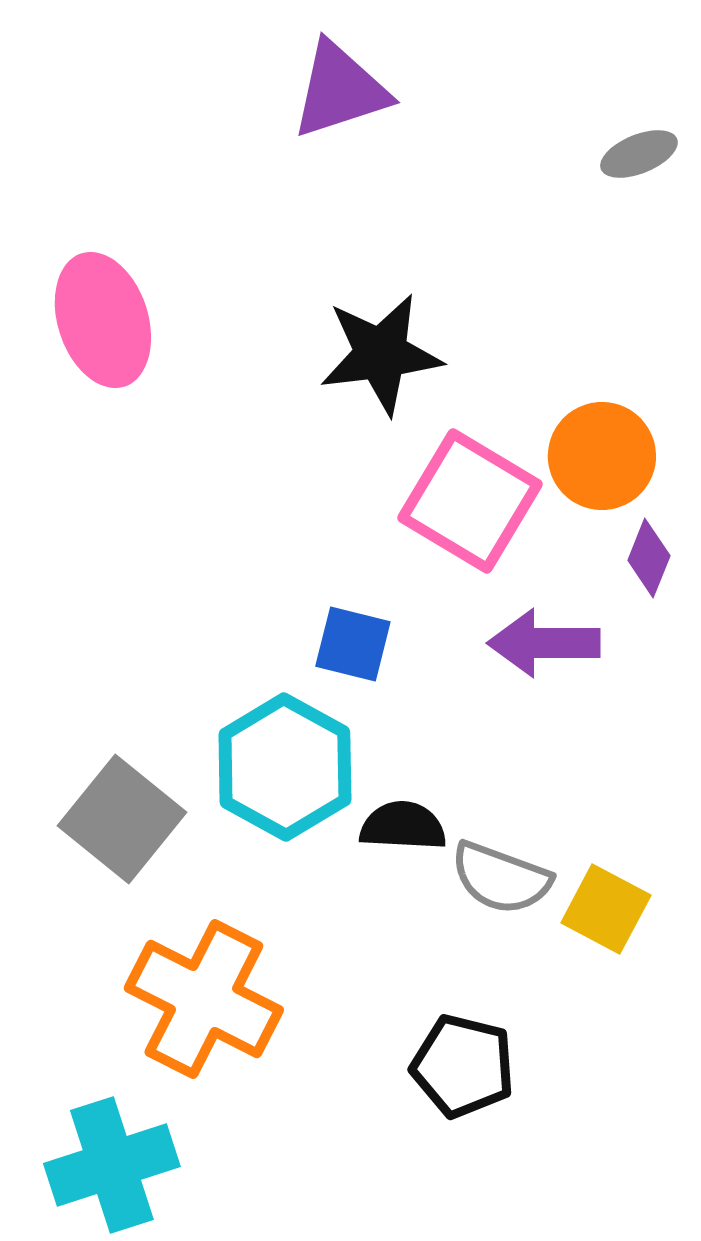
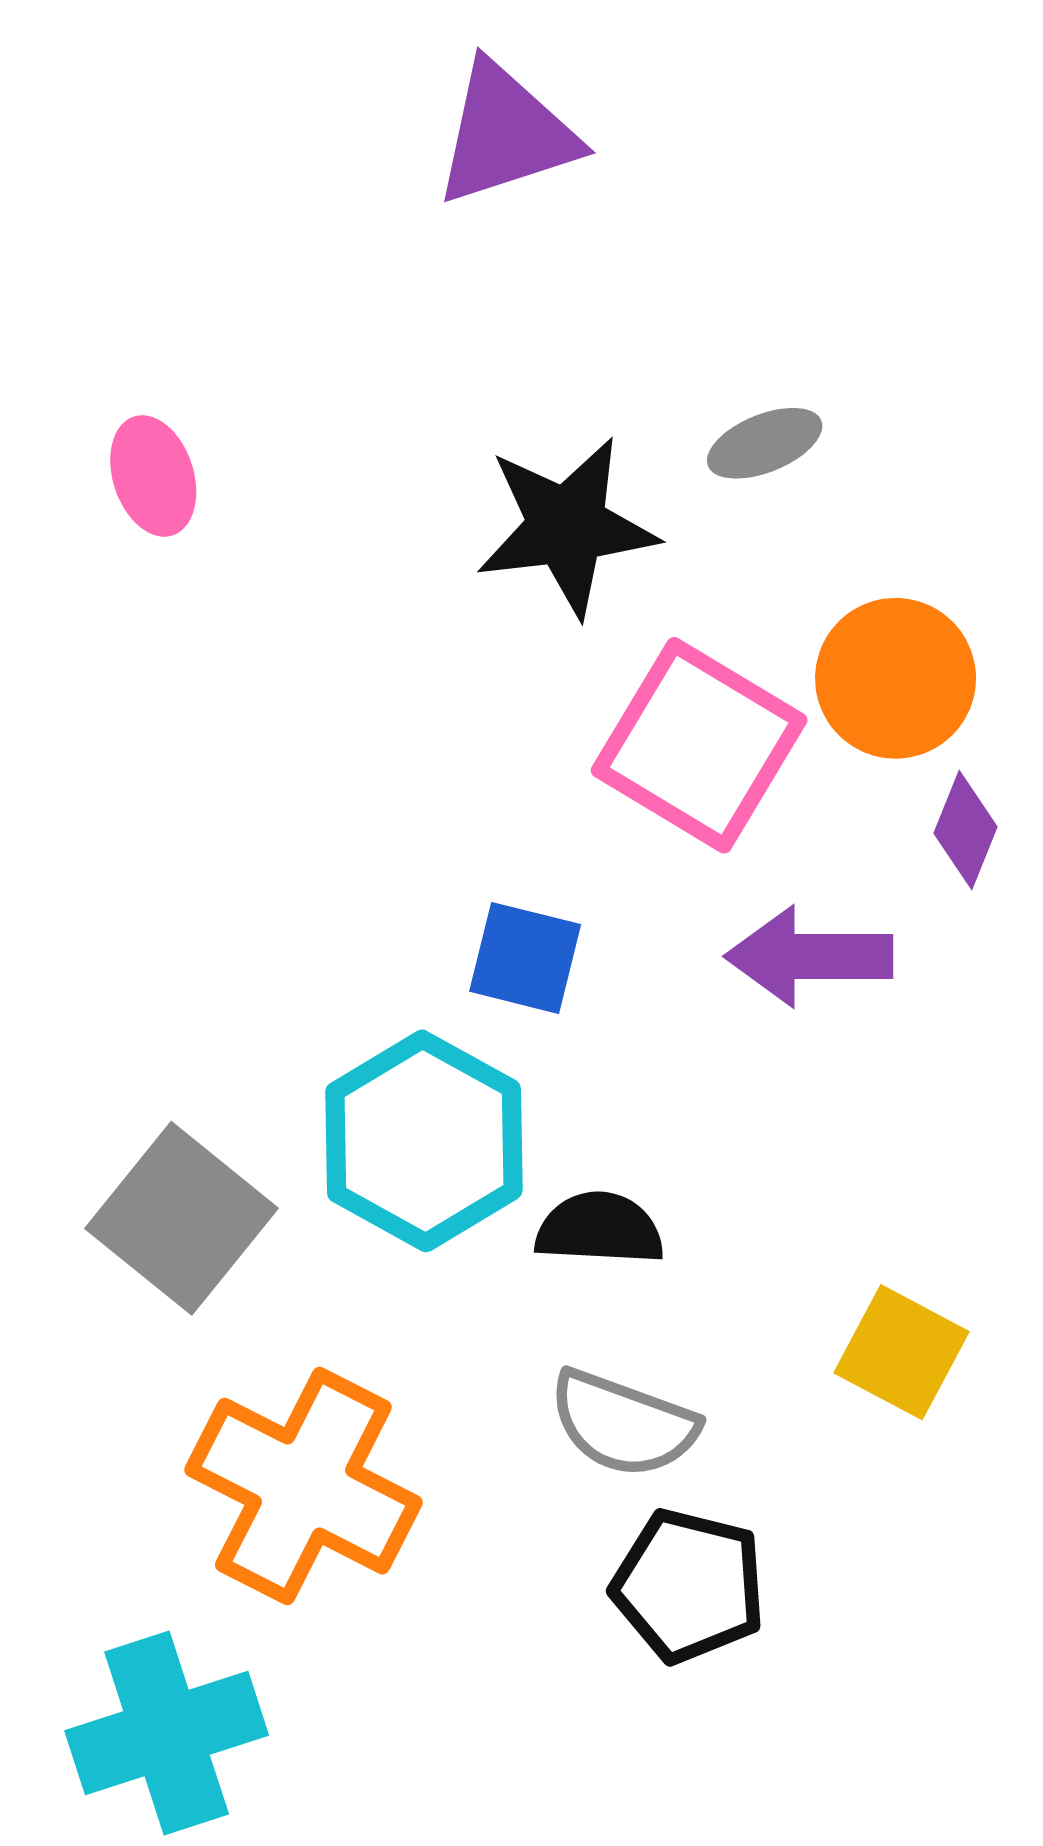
gray ellipse: (639, 154) -> (765, 443), moved
pink ellipse: (103, 320) -> (153, 476), size x0.6
gray semicircle: (501, 878) -> (623, 1424), moved

